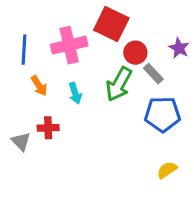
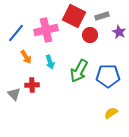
blue line: (24, 50) -> (16, 33), turned 36
gray rectangle: (153, 74) -> (102, 16), moved, turned -64
green arrow: (119, 84) -> (79, 71), moved

